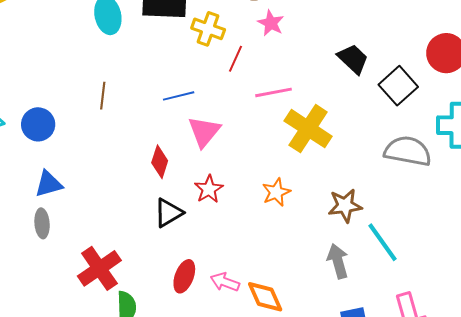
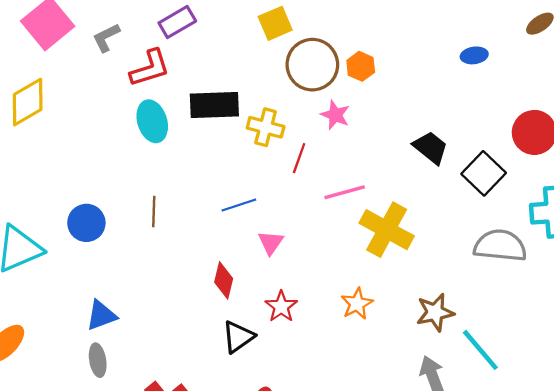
blue circle: (38, 124) -> (86, 223), moved
pink triangle: (204, 132) -> (271, 243), size x0.7

